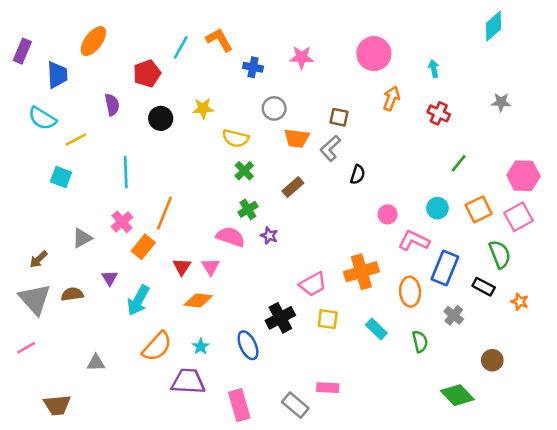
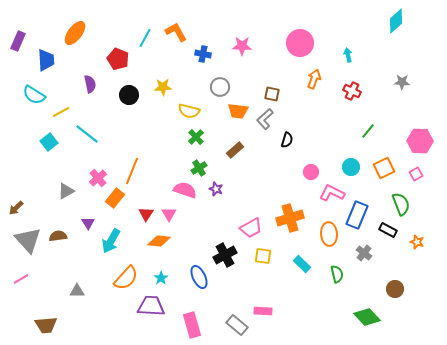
red pentagon: (147, 74) -> (118, 59), turned -30
cyan line: (126, 172) -> (87, 134), moved, turned -50
cyan square: (61, 177) -> (49, 142), turned 30
pink square: (518, 217) -> (416, 174), size x0.6
brown arrow: (39, 259) -> (16, 208), moved

